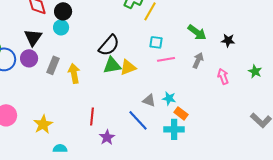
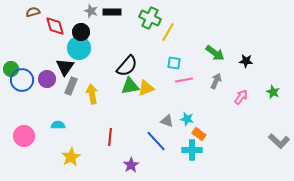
cyan circle: (61, 27) -> (79, 48), size x1.5
black triangle: (33, 37) -> (65, 67), moved
pink arrow: (223, 76) -> (241, 97), turned 56
yellow star: (43, 124) -> (71, 157), moved
purple star: (107, 137) -> (131, 165), moved
cyan semicircle: (60, 148) -> (58, 125), moved

